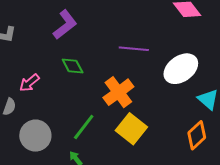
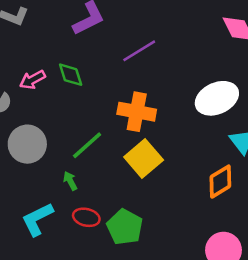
purple line: (134, 49) -> (139, 51), moved, turned -48
green diamond: (73, 66) -> (71, 75), moved
orange cross: (118, 92) -> (137, 112), turned 36

